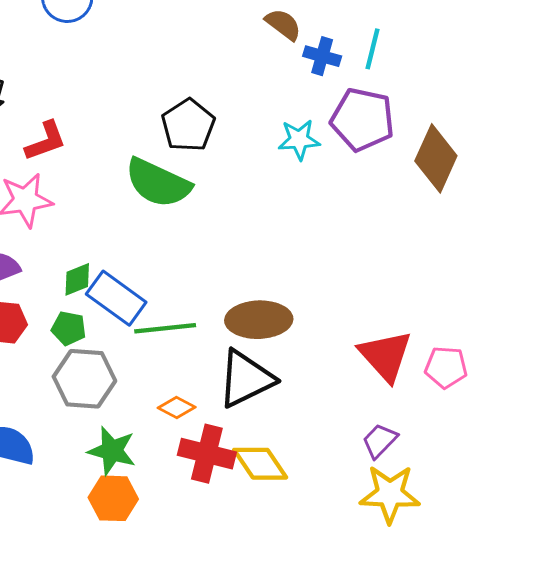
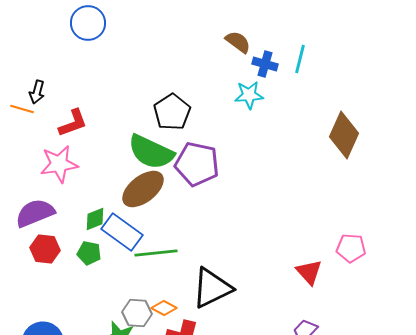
purple pentagon: (362, 120) -> (197, 164), moved
cyan star: (299, 140) -> (249, 95), moved
brown ellipse: (259, 320) -> (143, 189), moved, turned -36
red triangle: (385, 356) -> (309, 272), size x0.7
pink pentagon: (446, 367) -> (351, 248), moved
gray hexagon: (84, 379) -> (137, 313), moved, size x0.7

